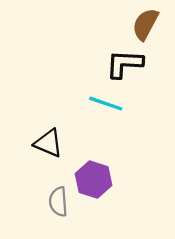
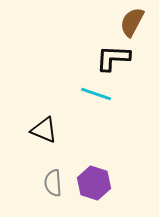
purple hexagon: (94, 180) -> (94, 183), moved

